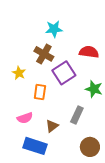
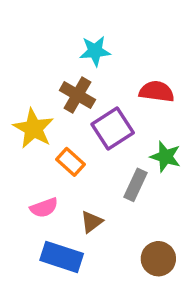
yellow star: (19, 73) -> (33, 128), size x1.6
orange rectangle: (40, 92) -> (70, 162), turned -56
gray rectangle: (77, 115) -> (136, 185), moved

